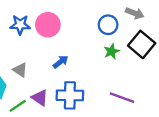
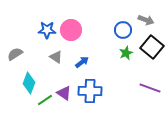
gray triangle: (20, 70) -> (56, 57), moved
purple line: (122, 98) -> (150, 88), moved

